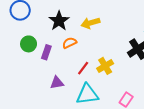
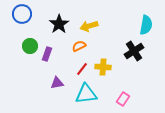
orange semicircle: (69, 43) -> (79, 46), moved
yellow cross: (105, 66) -> (103, 67), turned 35

